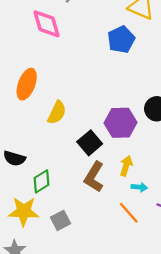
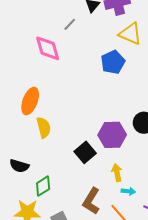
yellow semicircle: (57, 112) -> (44, 127), moved, turned -40
yellow arrow: (126, 166) -> (117, 173), turned -30
brown L-shape: (94, 177) -> (91, 201), moved

